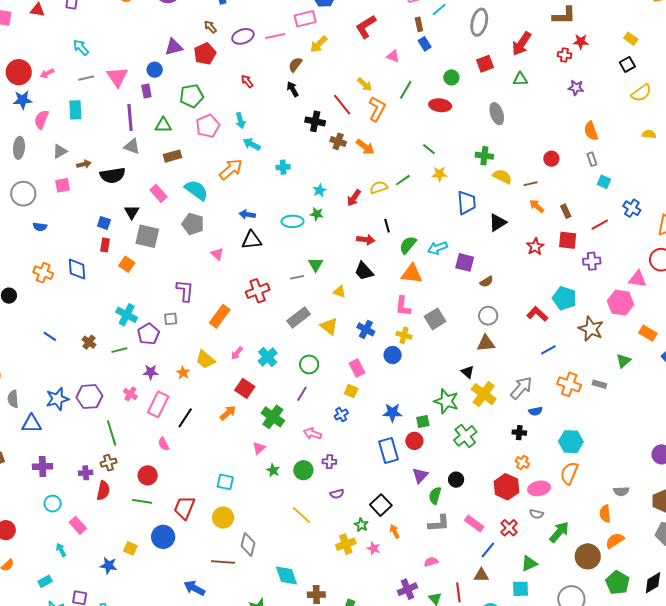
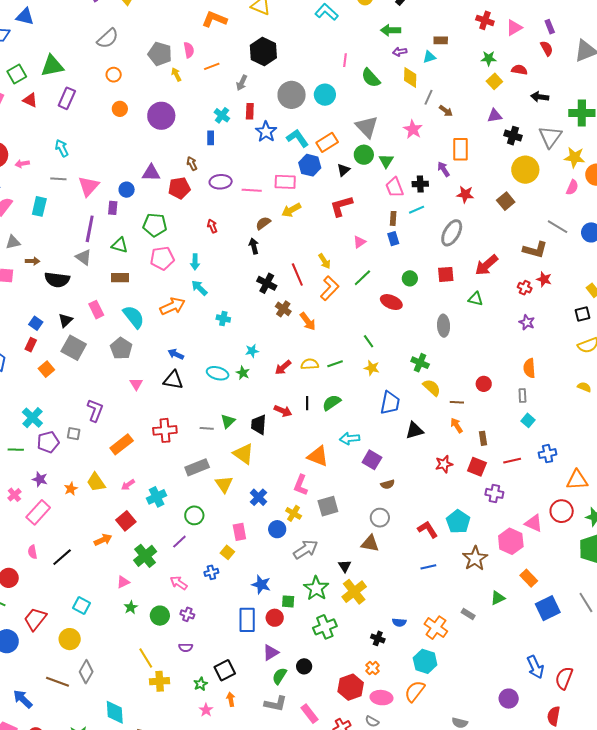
pink triangle: (393, 56) -> (359, 242), turned 48
blue cross: (632, 208) -> (548, 454), turned 30
green semicircle: (408, 245) -> (332, 403), moved
black trapezoid: (364, 271) -> (259, 425), moved, turned 30
yellow triangle: (339, 292) -> (243, 454), size x1.6
orange cross: (569, 384) -> (436, 628), moved
gray arrow: (521, 388) -> (306, 549), moved
black line: (185, 418) -> (62, 557), moved
yellow cross: (346, 544) -> (160, 681), moved

